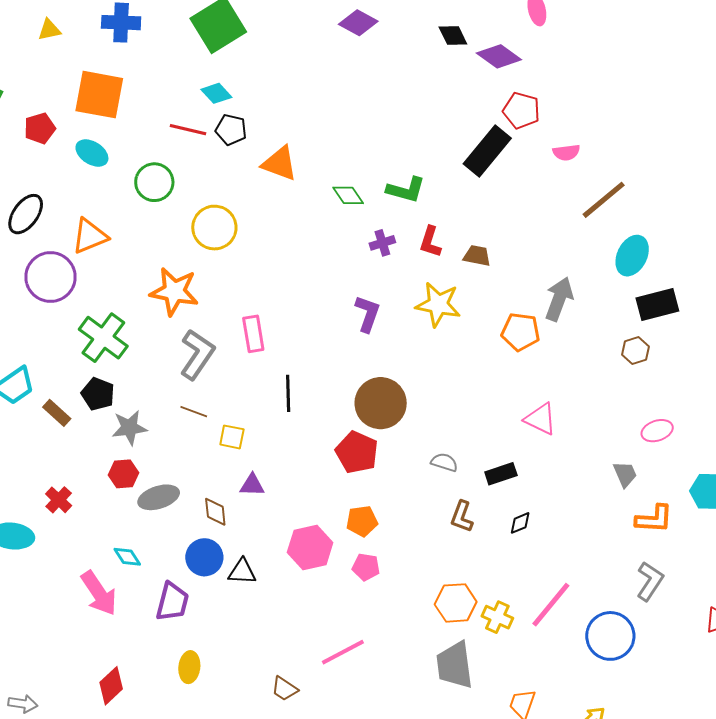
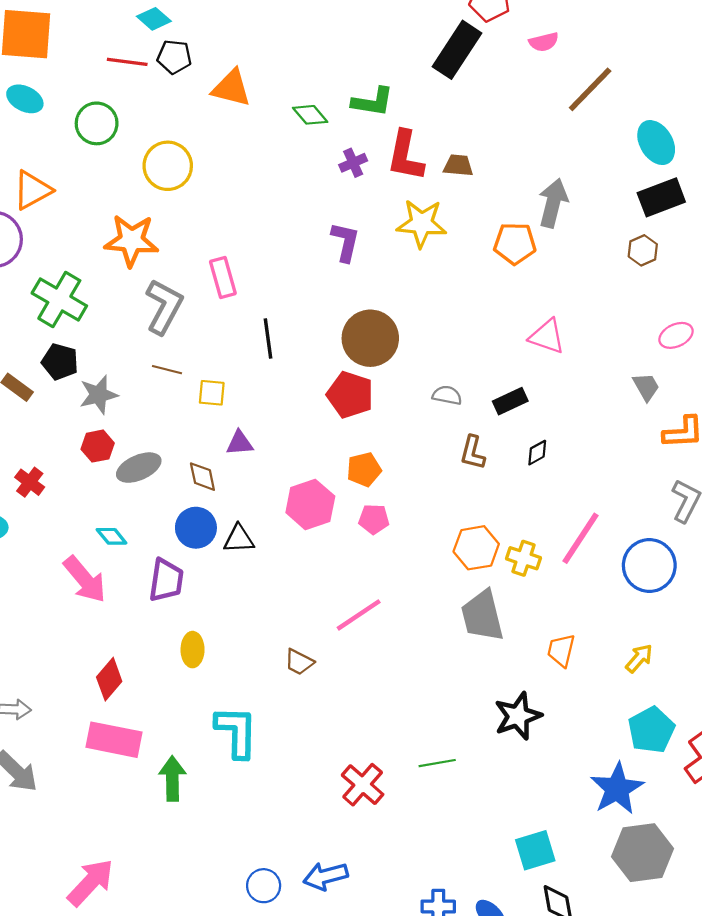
red L-shape: (430, 242) -> (406, 156), size x1.5
cyan ellipse: (632, 256) -> (656, 143), moved, turned -51

